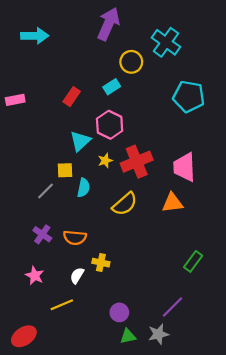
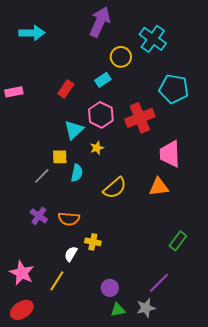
red cross: (137, 162) -> (140, 118), moved
pink star: (35, 276) -> (22, 273), moved, size x1.4
yellow line: (62, 305) -> (57, 281), turned -35

